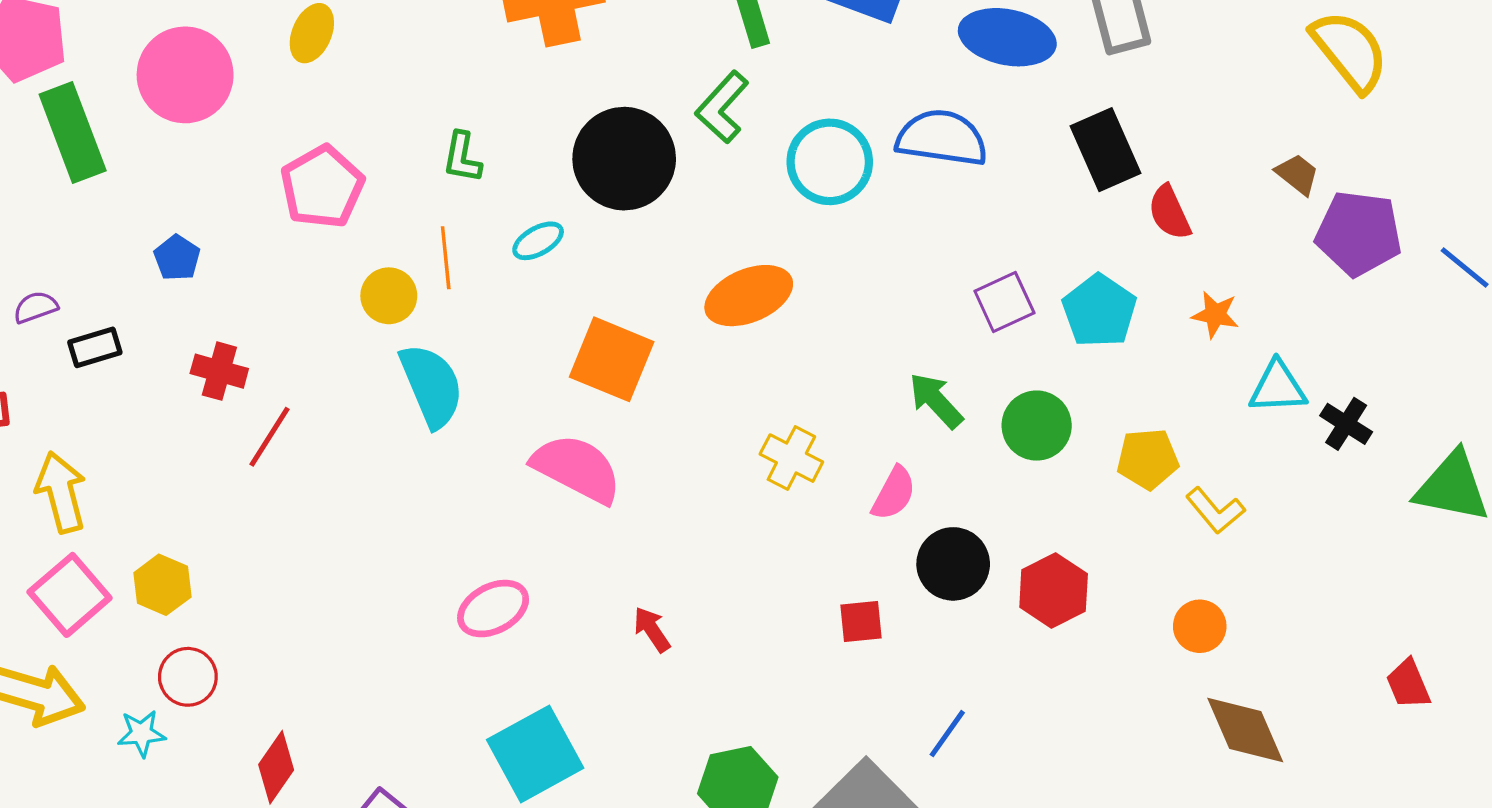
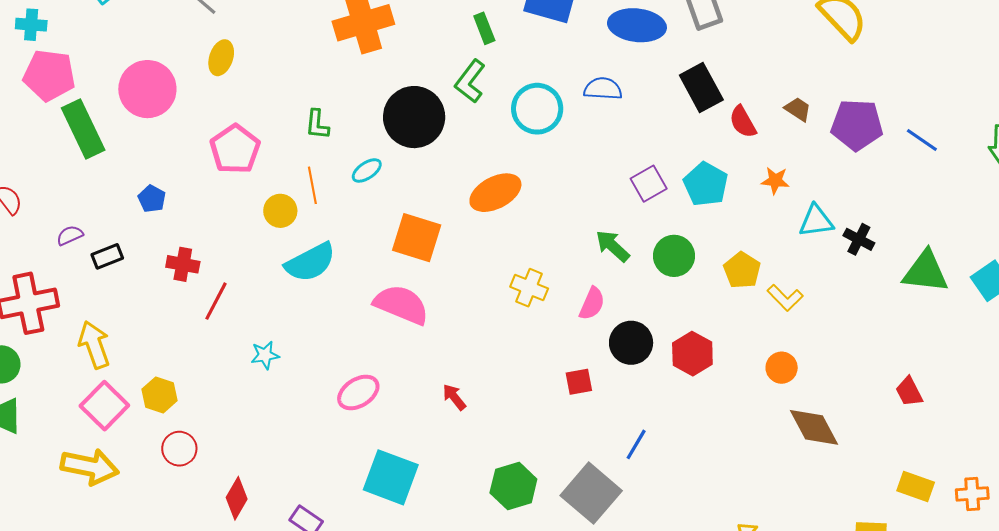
blue semicircle: (942, 138) -> (603, 89), size x0.7
brown trapezoid: (1297, 174) -> (798, 109), moved
cyan semicircle: (432, 386) -> (310, 262), turned 90
yellow pentagon: (1148, 459) -> (742, 270), turned -30
cyan star: (141, 733) -> (265, 355), moved
cyan square: (535, 754) -> (391, 477), turned -36

